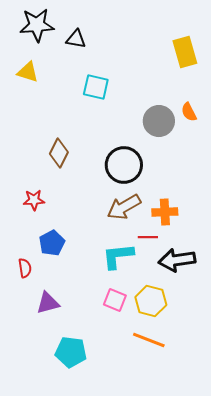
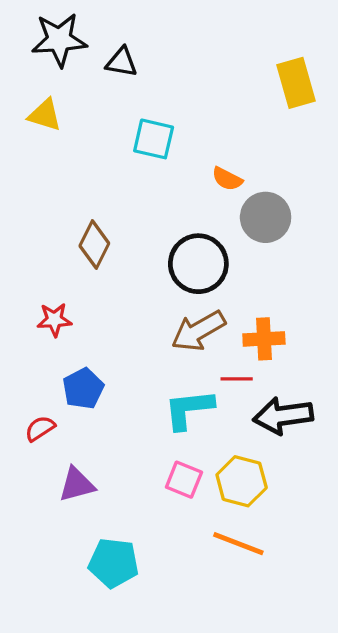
orange semicircle: (189, 112) -> (227, 179), moved, turned -36
gray circle: (159, 121) -> (266, 217), moved
red semicircle: (25, 268) -> (40, 428), turned -114

